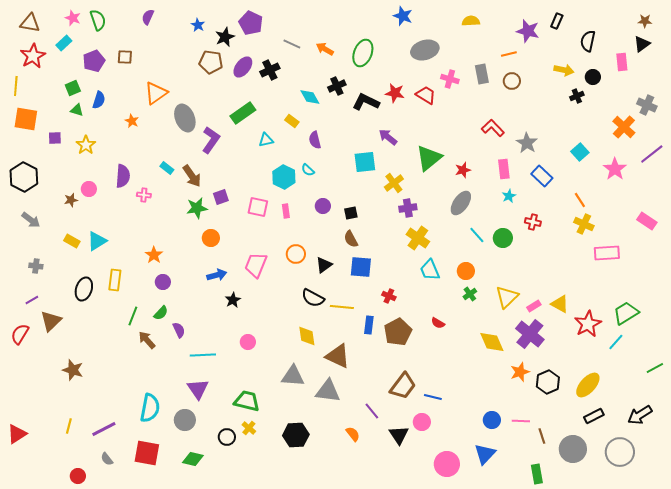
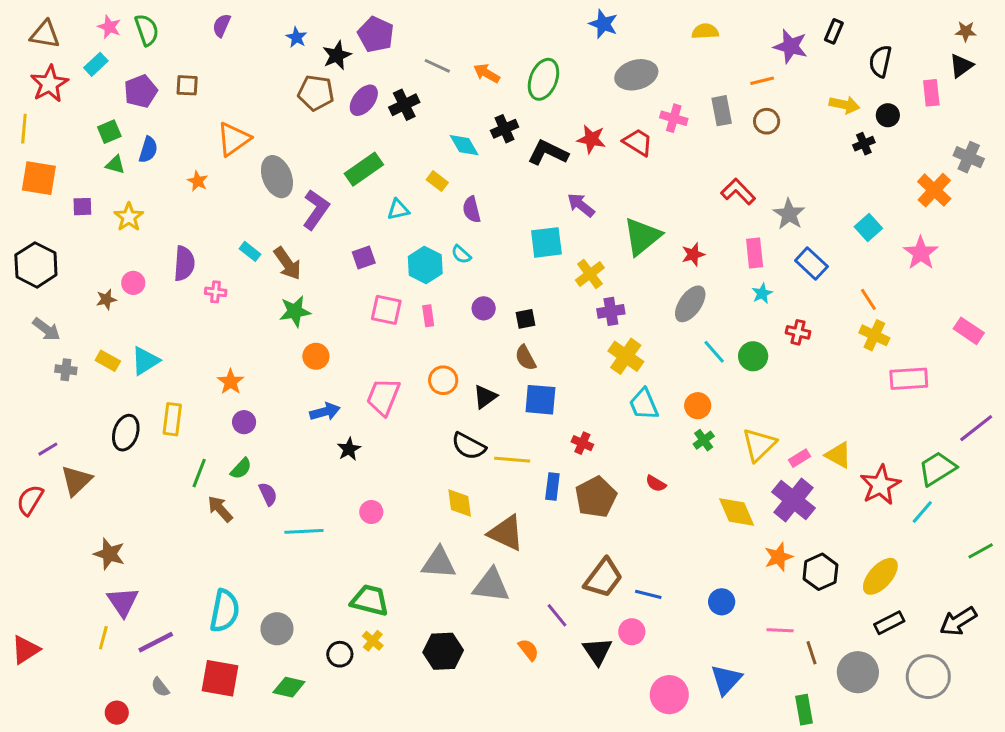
purple line: (652, 154) -> (976, 428), moved
purple square: (221, 197) -> (364, 257), moved
gray cross: (36, 266) -> (66, 370), moved
purple triangle: (198, 389) -> (123, 602), moved
blue circle: (492, 420) -> (722, 602), moved

